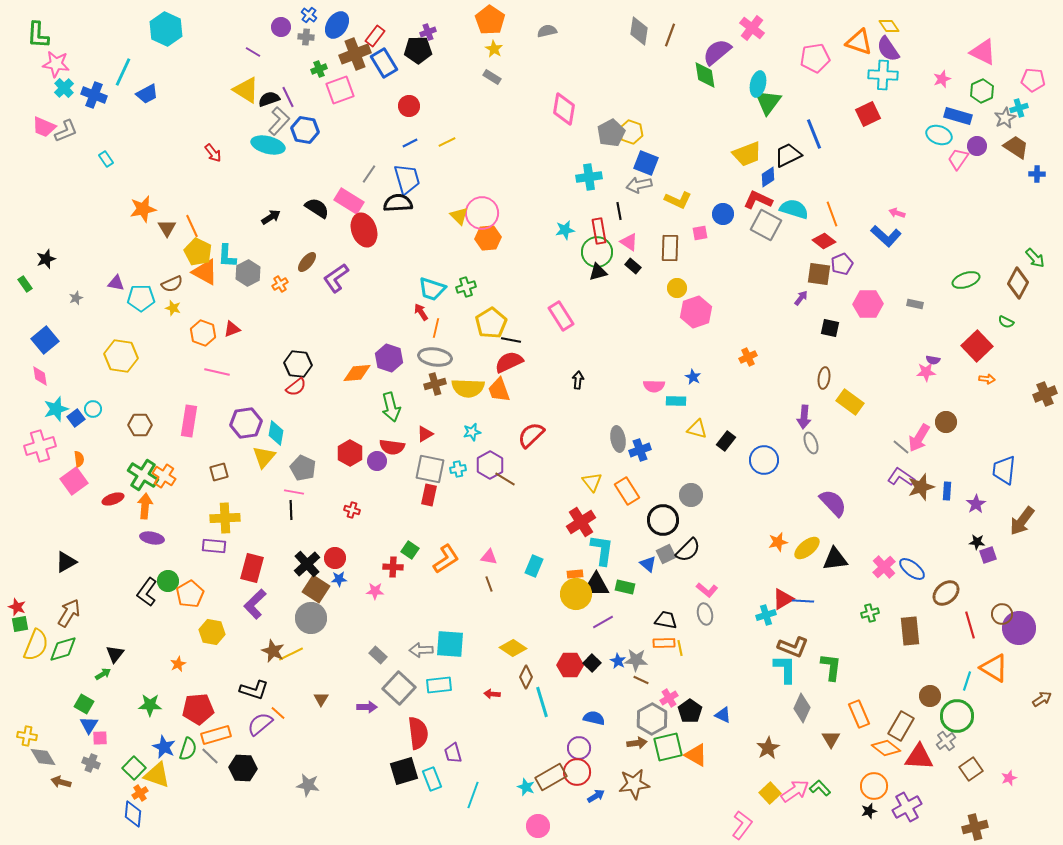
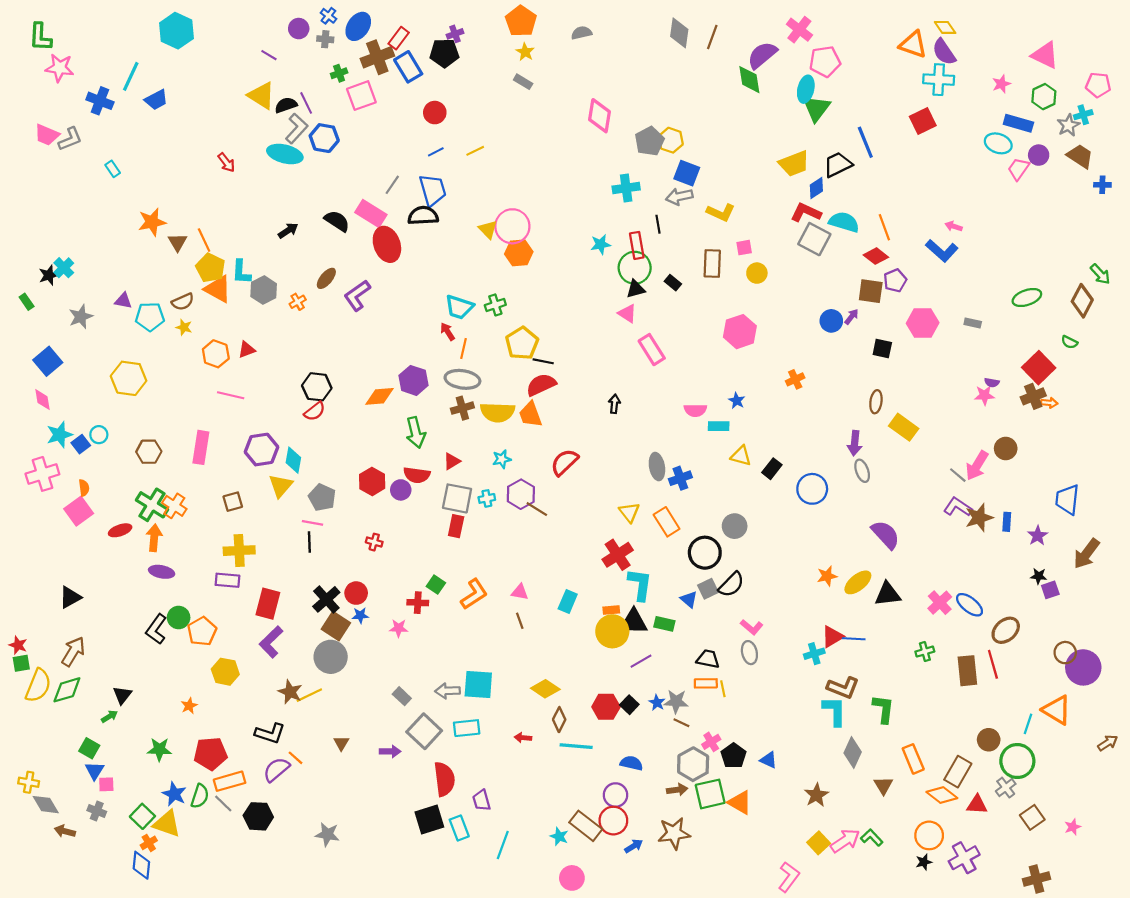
pink pentagon: (815, 58) -> (825, 62), moved
cyan cross: (64, 88) -> (64, 268), moved
blue circle: (723, 214) -> (831, 321), moved
pink triangle: (629, 242) -> (627, 313), moved
yellow circle: (677, 288) -> (757, 273), moved
gray star: (76, 298) -> (81, 317), size x1.6
pink rectangle: (561, 316) -> (652, 350), moved
brown cross: (1045, 394) -> (1033, 396), moved
red line: (970, 625) -> (993, 664), moved
cyan line: (542, 702) -> (576, 746), turned -68
red triangle: (919, 757) -> (977, 805), size x0.7
brown rectangle: (551, 777) -> (586, 826), turned 68

